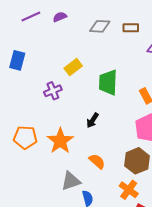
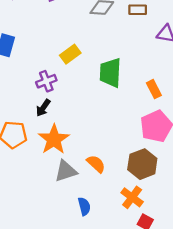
black arrow: (93, 120) -> (43, 108), moved
gray triangle: (71, 181) -> (66, 171), moved

